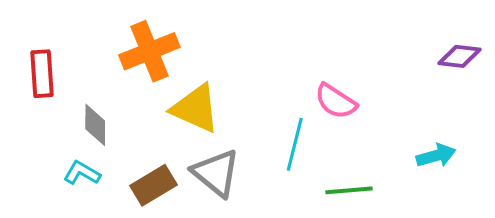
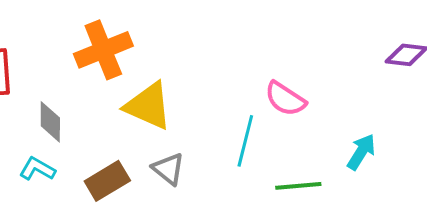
cyan arrow: (436, 156) -> (361, 152), moved, turned -42
gray triangle: (216, 173) -> (168, 169), size x0.7

